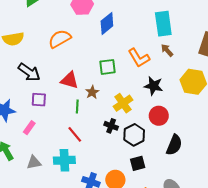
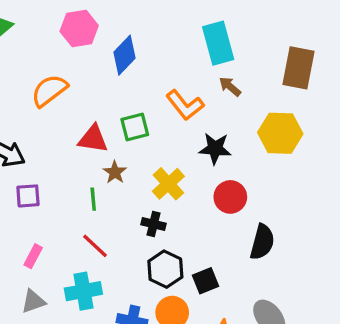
red triangle: (69, 80) -> (93, 139), moved
pink rectangle: (29, 128) -> (33, 256), moved
black hexagon: (134, 135) -> (165, 269), moved

